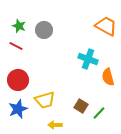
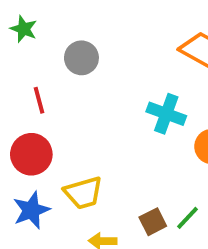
green star: (19, 26) -> (24, 29), moved
red line: (16, 46) -> (39, 100), moved, turned 48
brown square: (81, 106) -> (153, 222), moved, turned 32

